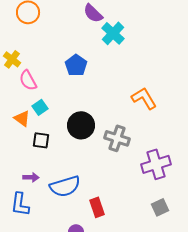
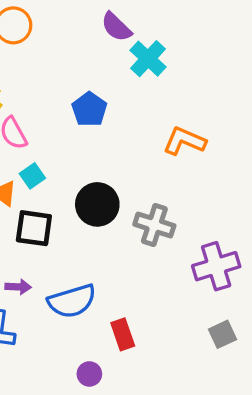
orange L-shape: (144, 98) -> (184, 141), moved, turned -36
black square: (41, 140) -> (34, 228), size x1.4

